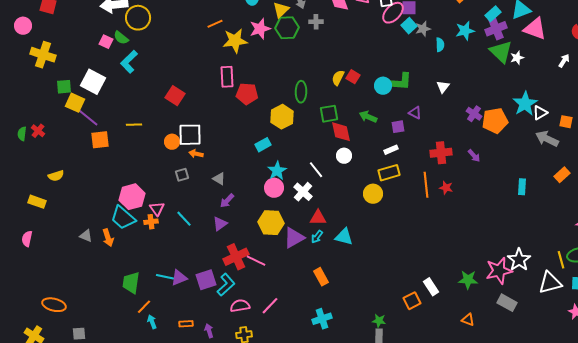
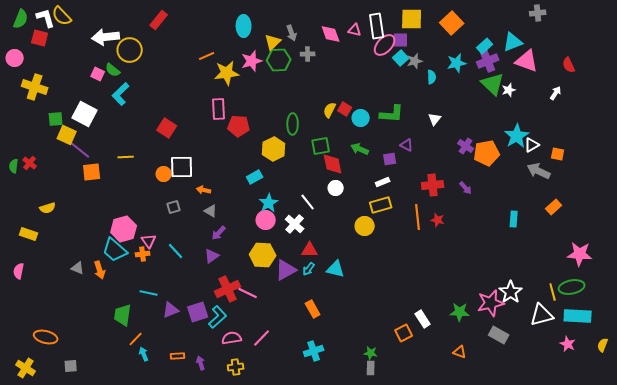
cyan circle: (383, 86) -> (361, 118), moved
orange arrow: (196, 154) -> (204, 190), moved
cyan line: (165, 277) -> (149, 293), moved

